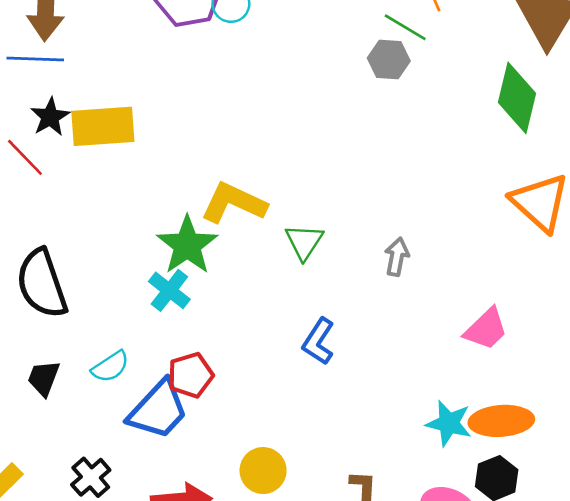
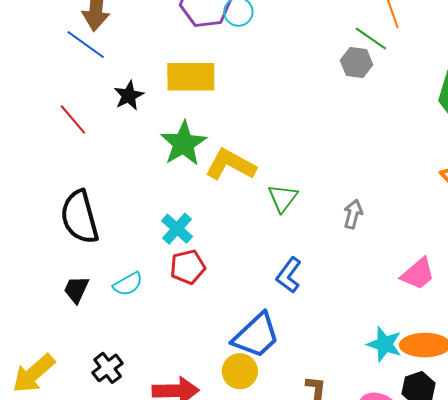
blue line: (35, 59) -> (86, 45), turned 30
black star: (50, 117) -> (129, 96), moved
yellow rectangle: (103, 126) -> (191, 77), moved
green star: (187, 245) -> (183, 143), moved
red pentagon: (191, 375) -> (188, 267), moved
blue trapezoid: (158, 410) -> (256, 335), moved

